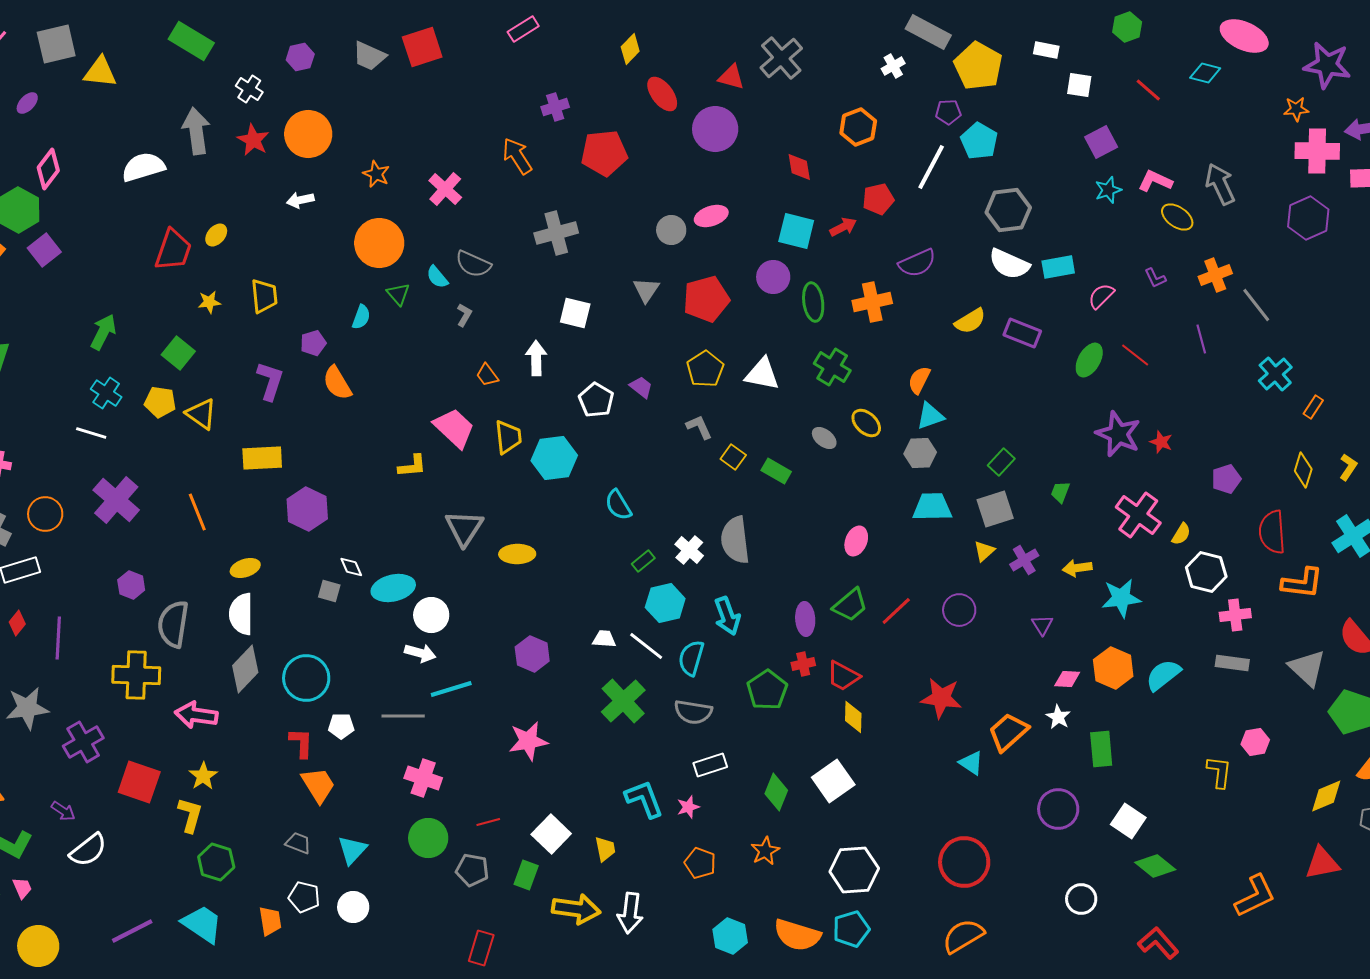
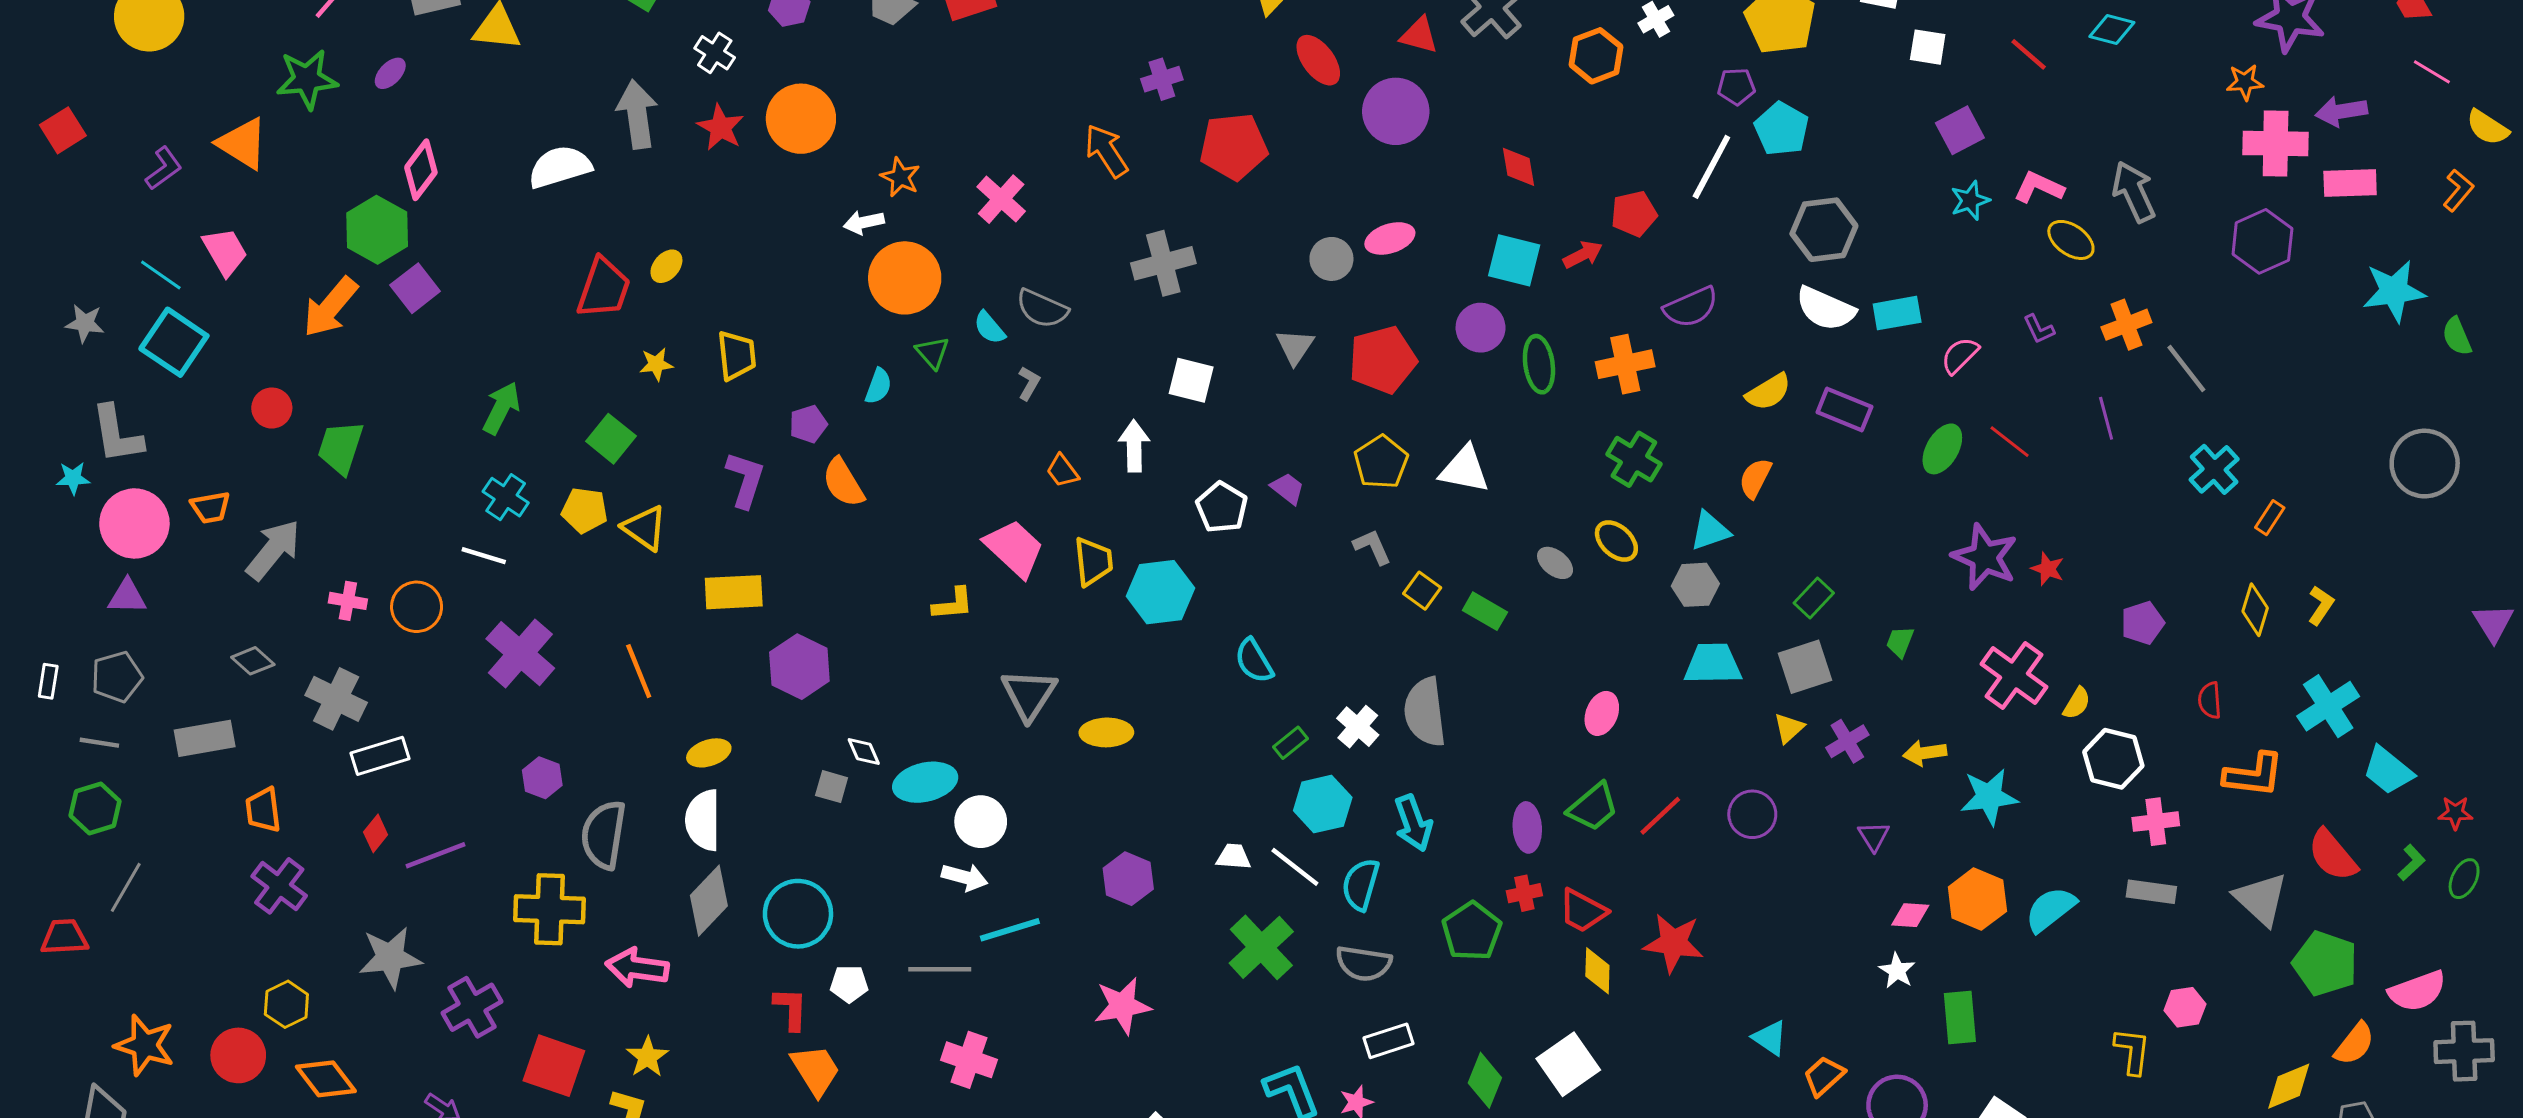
orange hexagon: (858, 127) -> (1596, 56), moved
white arrow: (300, 200) -> (864, 222), moved
green cross: (832, 367) -> (1634, 459), moved
orange semicircle: (919, 380) -> (1755, 478), moved
orange circle: (45, 514) -> (417, 607), moved
red semicircle: (1272, 532) -> (2210, 700), size x0.6
purple line: (58, 638) -> (436, 855), turned 66
red star: (941, 698) -> (1673, 943), moved
orange trapezoid: (1008, 732) -> (1824, 1076), moved, size x0.7

